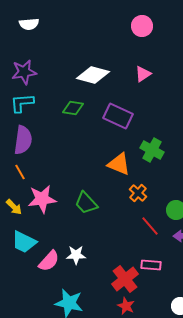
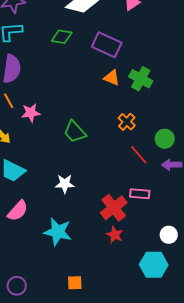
orange triangle: (119, 164) -> (112, 78), moved, size x0.7
pink star: (42, 199) -> (31, 113), moved, size x0.7
pink semicircle: (49, 261) -> (18, 211), moved

